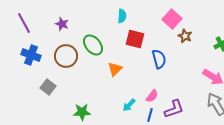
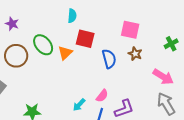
pink square: (172, 19) -> (130, 30), moved, turned -30
brown star: (185, 36) -> (135, 54), moved
orange triangle: (115, 69) -> (65, 53), moved

